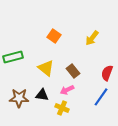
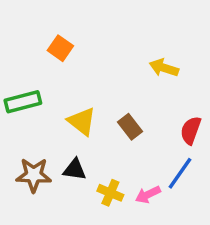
orange square: (54, 36) -> (60, 48), moved
yellow arrow: (92, 38) -> (164, 68), turned 70
pink arrow: (67, 90) -> (148, 195), moved

